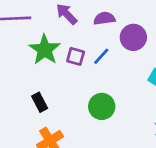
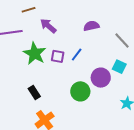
purple semicircle: (104, 18) -> (91, 26), moved
purple circle: (133, 37) -> (101, 78), moved

